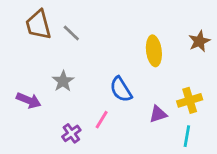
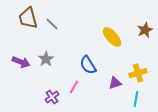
yellow ellipse: (154, 51) -> (112, 37), turned -35
purple arrow: (29, 100) -> (21, 62), moved

